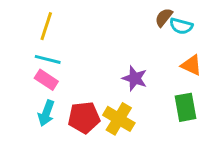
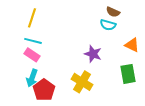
brown semicircle: (164, 17) -> (113, 12), turned -104
cyan semicircle: (181, 26) -> (108, 25), moved
red pentagon: (84, 117) -> (44, 90), moved, turned -30

